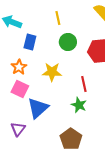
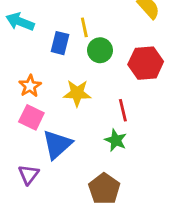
yellow line: (58, 18) -> (84, 27), moved
blue rectangle: (30, 42) -> (60, 43), moved

